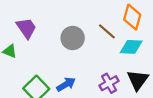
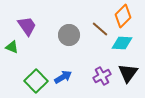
orange diamond: (132, 17) -> (123, 16), turned 30

